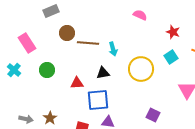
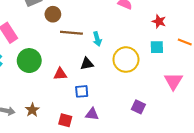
brown circle: (67, 33) -> (53, 14), moved
cyan square: (171, 57) -> (157, 47), turned 32
green circle: (47, 70) -> (29, 61), size x1.5
blue square: (98, 100) -> (82, 91), size x0.6

